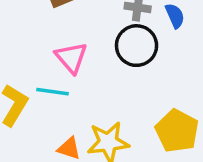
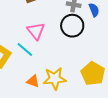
cyan line: (52, 92) -> (25, 49), turned 30

